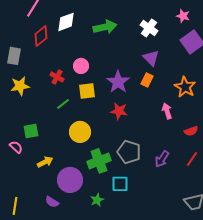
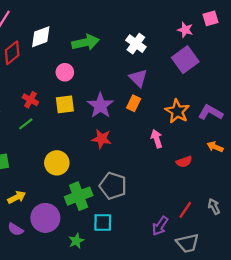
pink star: (183, 16) -> (185, 30), moved
pink circle: (81, 66) -> (65, 72), moved
yellow square: (87, 91) -> (65, 104), moved
green line: (63, 104) -> (26, 124), moved
purple arrow: (162, 159) -> (160, 226), moved
red line: (192, 159) -> (185, 210), moved
purple semicircle: (52, 202) -> (16, 229), moved

